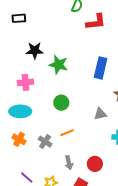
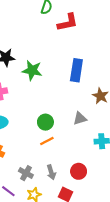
green circle: (61, 103) -> (45, 122), moved
gray cross: (45, 142) -> (26, 173), moved

